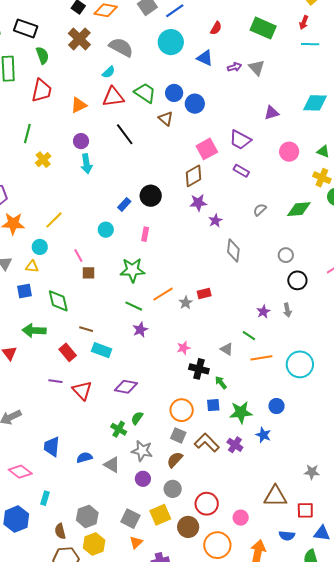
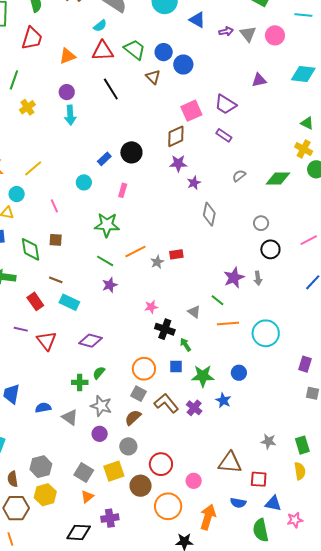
pink circle: (289, 152) -> (275, 35), moved
brown square: (89, 273) -> (56, 240), moved
purple star: (263, 312) -> (234, 278), size x1.5
green cross: (119, 429) -> (80, 382), turned -35

